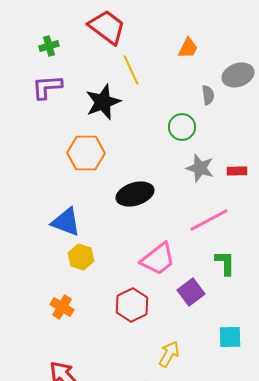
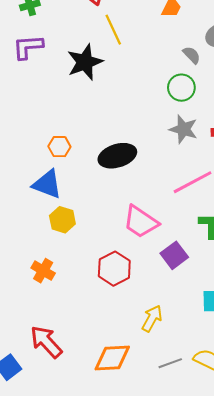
gray semicircle: (208, 95) -> (192, 55), turned -36
green circle: (182, 127) -> (181, 88), moved
orange hexagon: (86, 153) -> (59, 147), moved, size x0.6
pink trapezoid: (158, 259) -> (141, 222), turned 72

